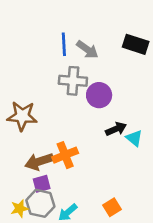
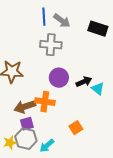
black rectangle: (136, 44) -> (98, 29), moved
purple circle: (99, 95) -> (59, 78), moved
orange cross: (65, 155) -> (45, 102), turned 30
orange square: (112, 207) -> (76, 128), moved

